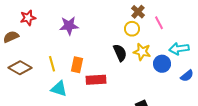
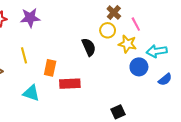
purple star: (69, 26) -> (30, 18), moved
yellow star: (142, 52) -> (127, 44), moved
black semicircle: (120, 53) -> (89, 47), moved
yellow line: (52, 64) -> (24, 55), moved

